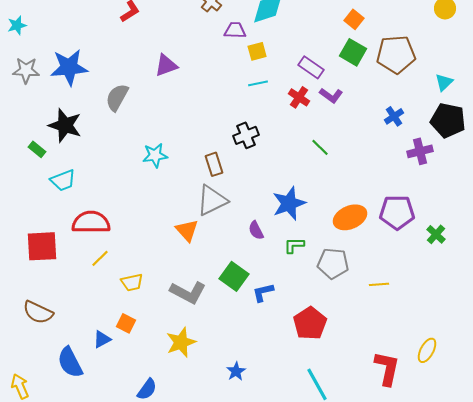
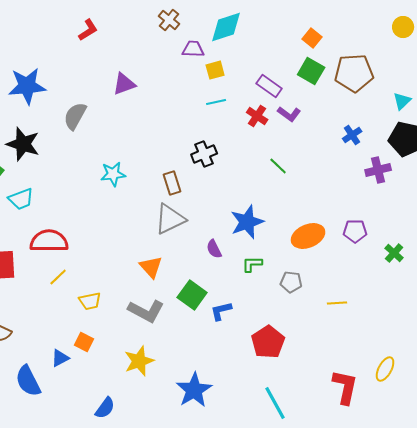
purple pentagon: (397, 212) -> (355, 231), size x0.7
orange triangle: (187, 230) -> (151, 267), moved
gray pentagon: (333, 263) -> (291, 282), size x0.7
blue star: (236, 371) -> (194, 390), size x1.8

